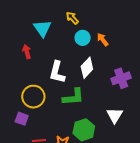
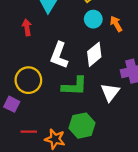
white triangle: (115, 115) -> (110, 92), moved

